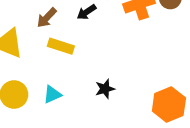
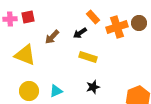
yellow rectangle: (61, 46) -> (88, 57), moved

